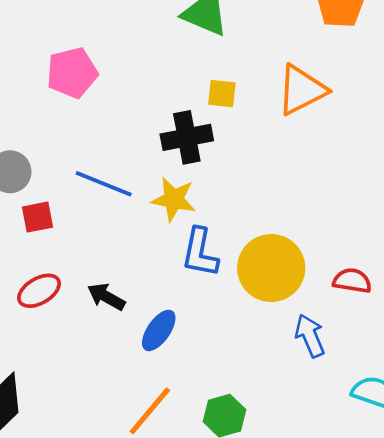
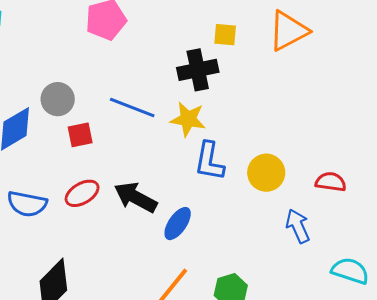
yellow circle: (271, 268) -> (266, 173), size x0.7
black arrow: (106, 297) -> (135, 197), size x1.4

